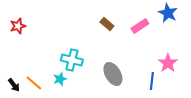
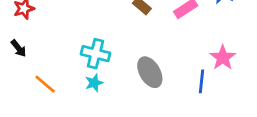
cyan star: (60, 79) -> (94, 83), moved
black arrow: (14, 85) -> (19, 48), moved

